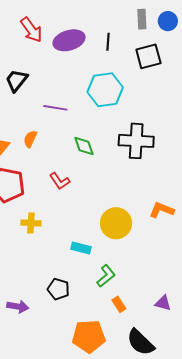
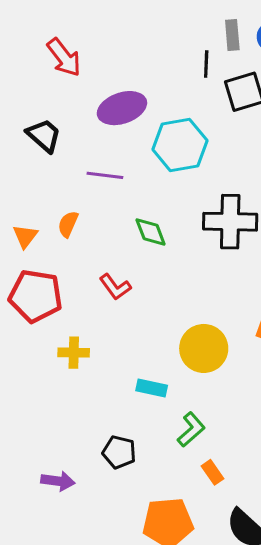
purple ellipse: (69, 40) -> (122, 108), moved
black line: (108, 42) -> (206, 64), moved
black trapezoid: (16, 80) -> (44, 135), turned 95

